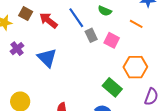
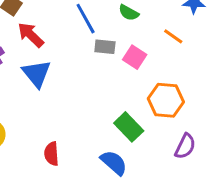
red arrow: (48, 20) -> (31, 35), moved
gray rectangle: (91, 35) -> (105, 47), turned -64

